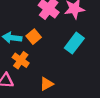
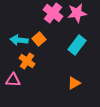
orange triangle: (46, 84) -> (74, 83), moved

